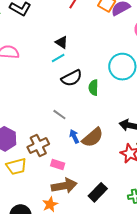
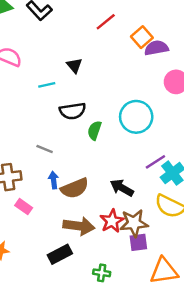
cyan line: (58, 58) -> (47, 85), moved
gray line: (59, 115) -> (45, 149), turned -32
brown arrow: (64, 186) -> (79, 226), moved

